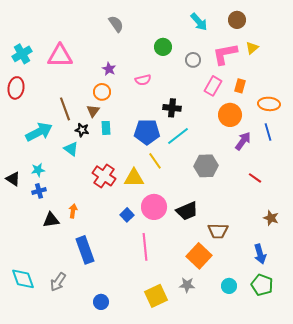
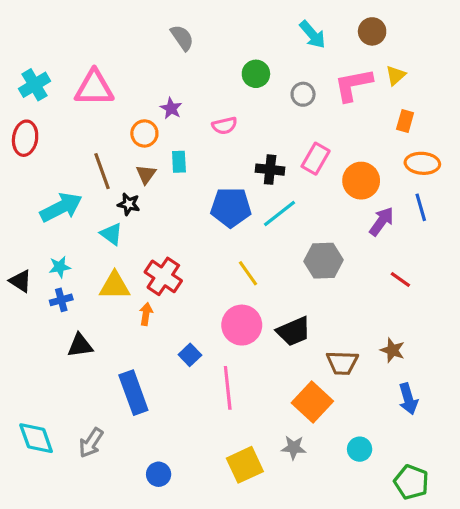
pink rectangle: (213, 86) -> (316, 159), moved
orange rectangle: (240, 86) -> (405, 121), moved
orange circle: (102, 92) -> (144, 133), moved
cyan rectangle: (106, 128) -> (179, 162), moved
yellow line: (155, 161) -> (248, 273), moved
yellow triangle: (134, 178) -> (115, 286), moved
orange arrow: (73, 211) -> (146, 314), moved
blue square: (127, 215) -> (190, 355), moved
brown star: (271, 218) -> (393, 350), moved
green pentagon: (262, 285) -> (411, 482), moved

